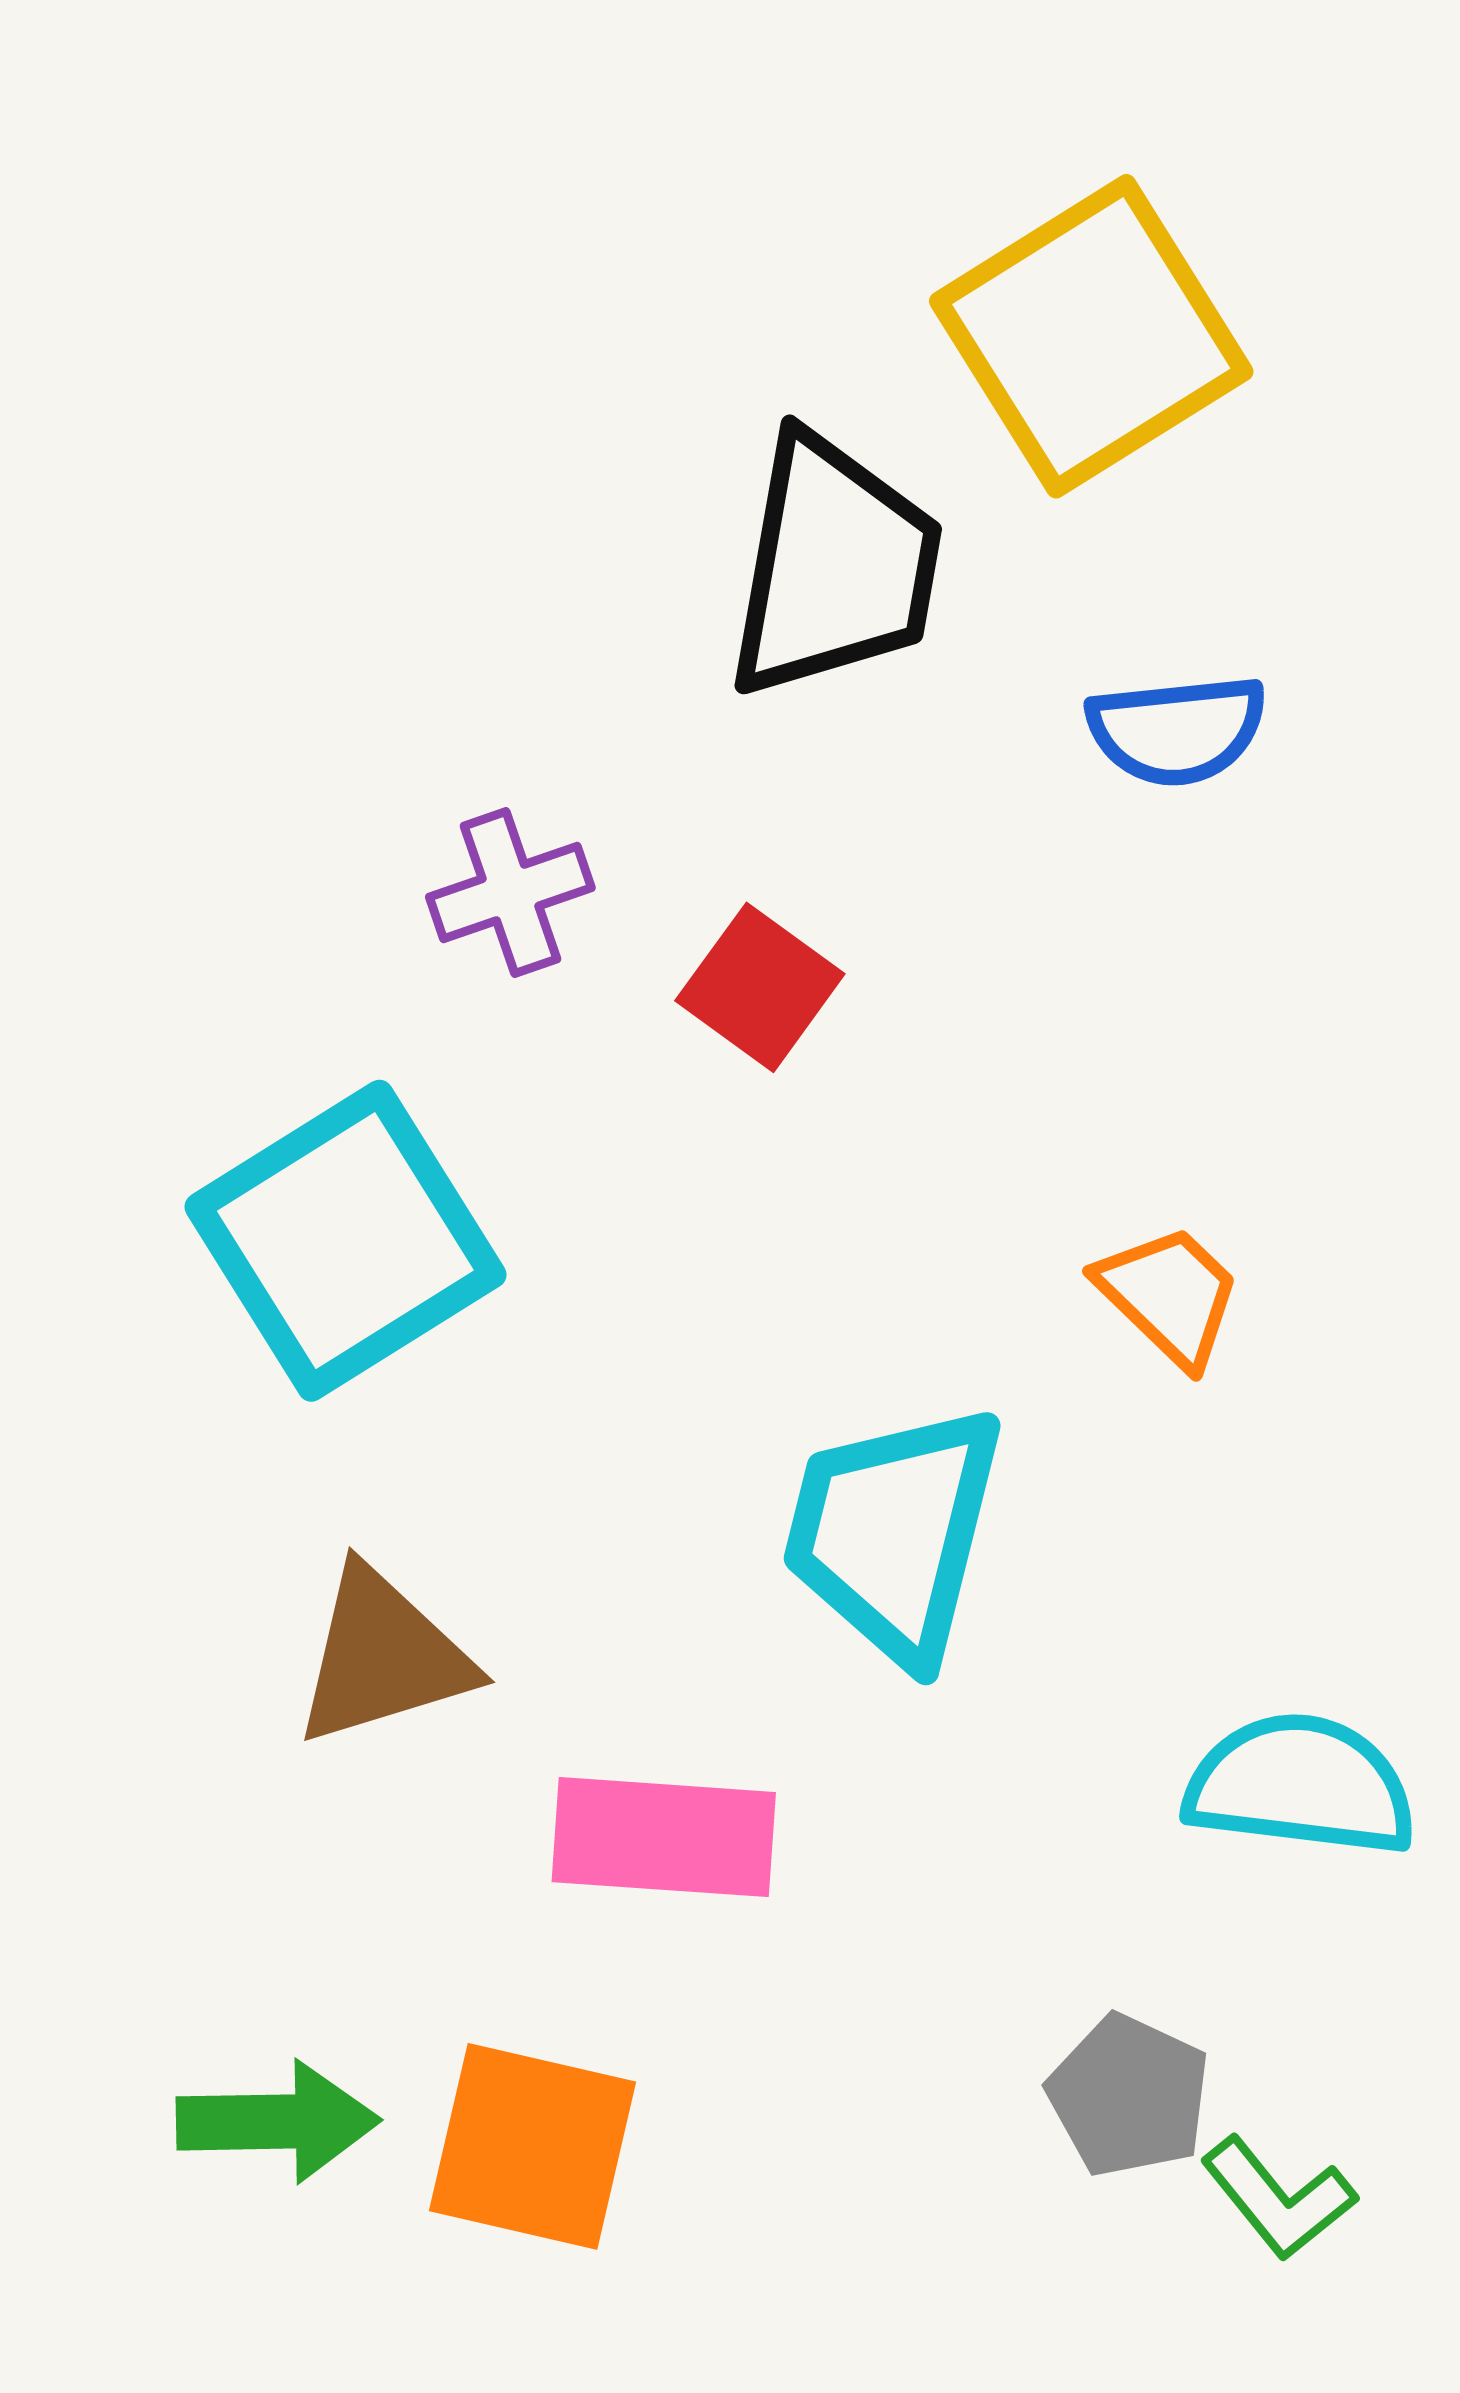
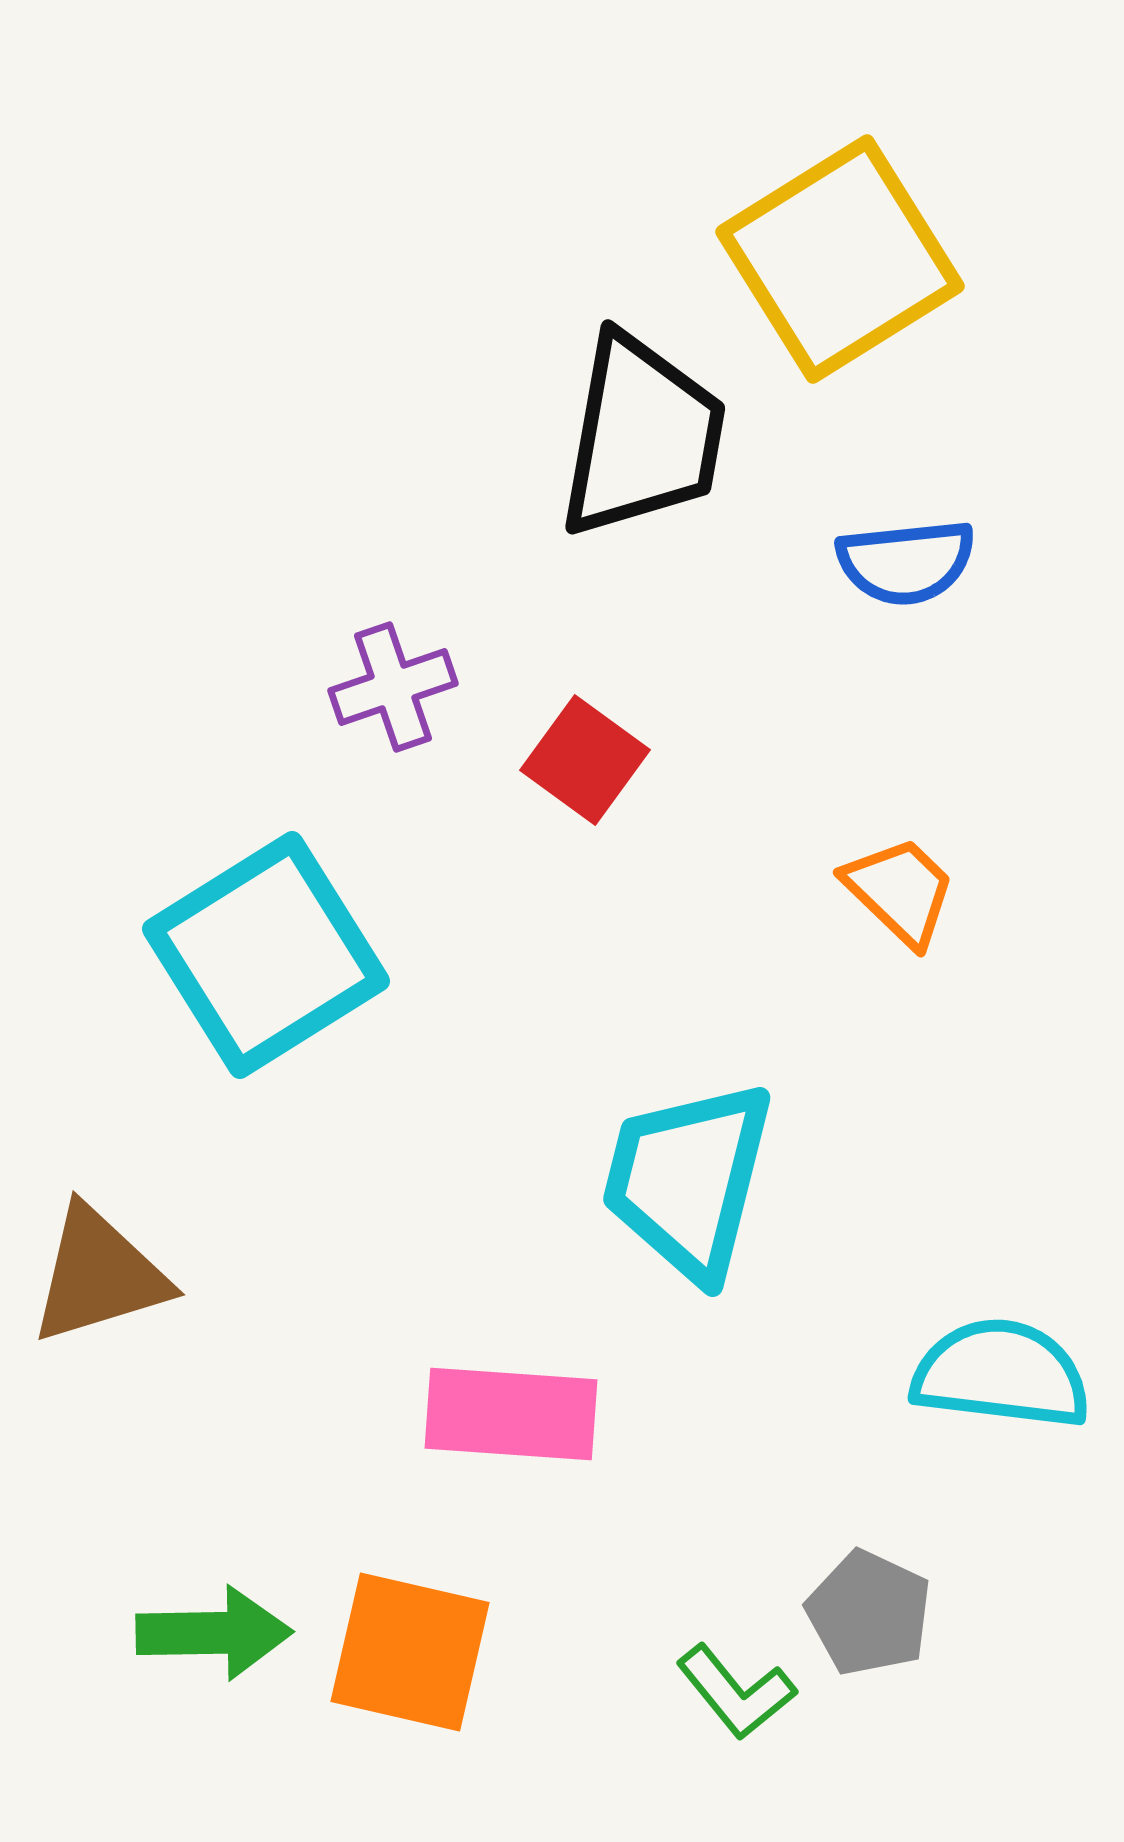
orange trapezoid: (1169, 1295) -> (900, 891), moved
brown triangle: (383, 1656) -> (99, 1275), moved
green L-shape: (1278, 2198) -> (736, 1692), moved

